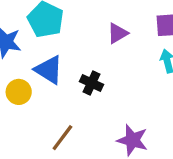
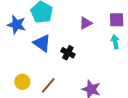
yellow circle: (19, 92) -> (22, 82), moved

